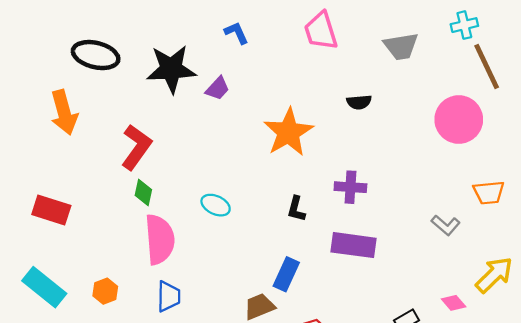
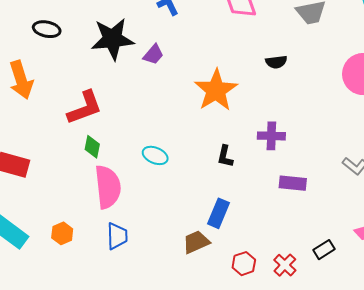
black ellipse: (96, 55) -> (47, 29), size x0.7
red L-shape: (136, 147) -> (85, 108), turned 36
purple rectangle: (353, 245) -> (293, 183), moved, size x0.7

